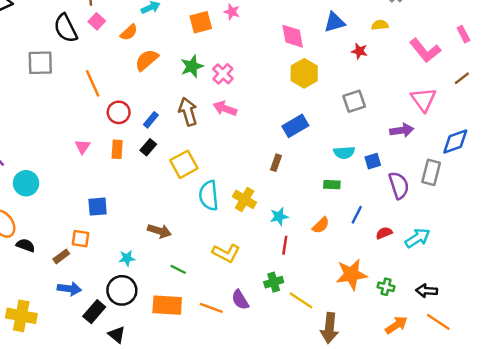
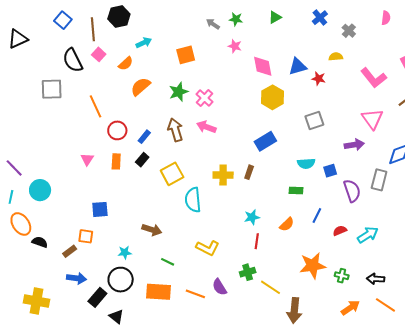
pink star: (232, 12) -> (235, 46), moved
blue triangle: (335, 22) -> (298, 66), moved
yellow cross: (245, 199) -> (223, 175), moved, turned -30

